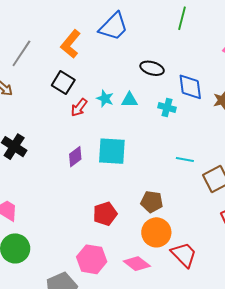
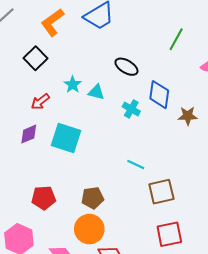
green line: (182, 18) -> (176, 39), moved
red arrow: (79, 107) -> (40, 102), moved
brown pentagon: (152, 202) -> (93, 198), turned -30

